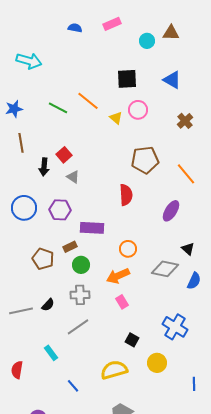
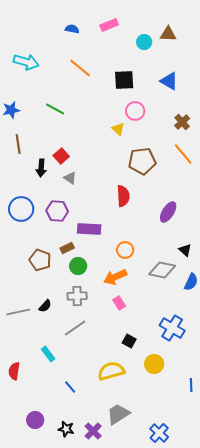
orange line: (88, 101) -> (80, 68), moved
yellow triangle: (116, 118) -> (118, 129), moved
orange line: (186, 174) -> (183, 154), moved

